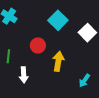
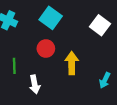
cyan square: (58, 20) -> (51, 18), moved

